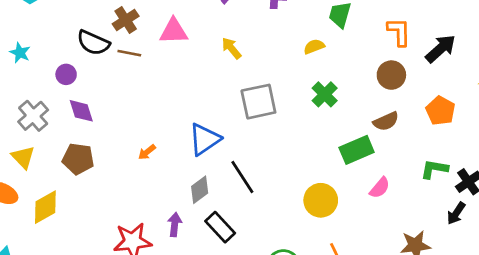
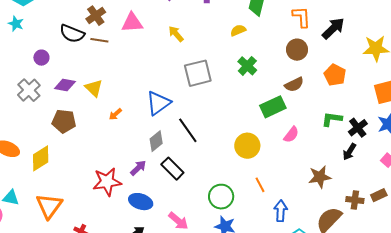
cyan star: (20, 53) -> (16, 24), moved
purple circle: (66, 74) -> (41, 58), moved
purple diamond: (81, 111) -> (65, 85), turned -60
yellow triangle: (23, 157) -> (94, 88), moved
purple arrow: (175, 224) -> (138, 168), turned 42

